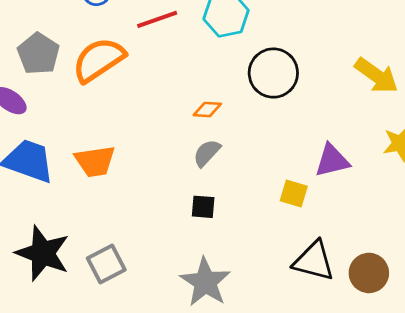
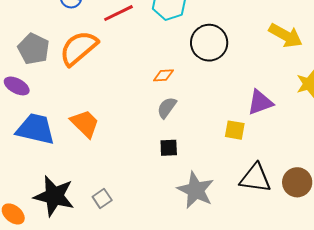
orange trapezoid: (95, 161) -> (85, 123), turned -120
gray square: (106, 264) -> (102, 198), size x0.7
gray star: (205, 282) -> (196, 190), moved

